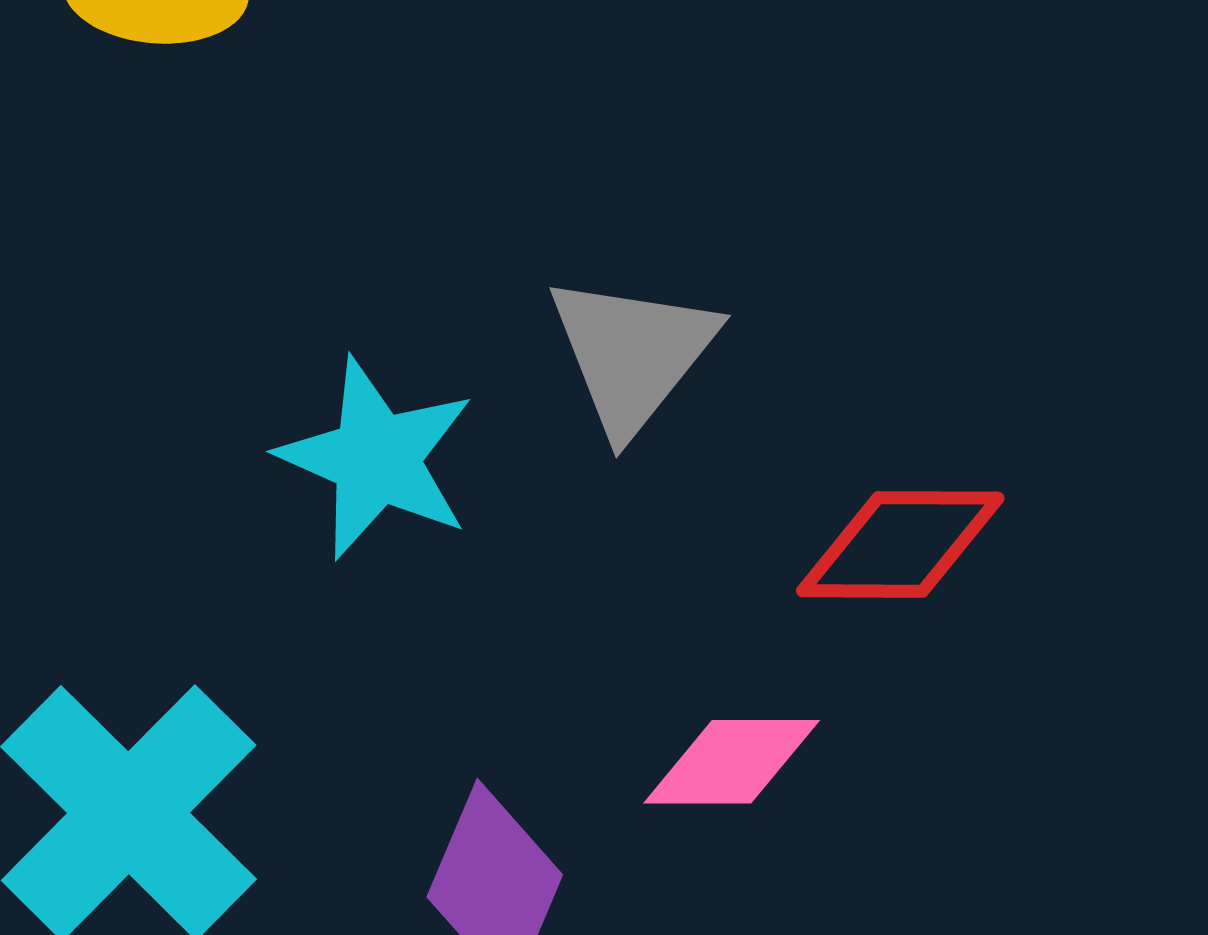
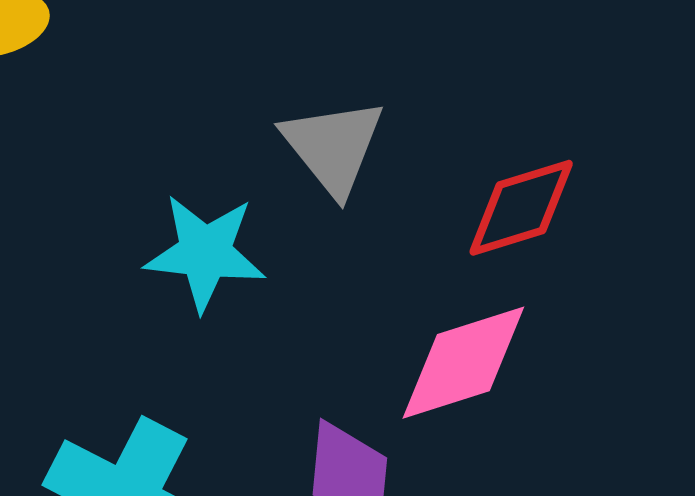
pink diamond: (732, 762) -> (463, 363), size x1.4

